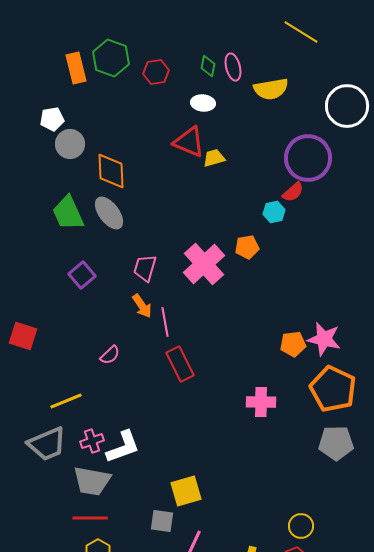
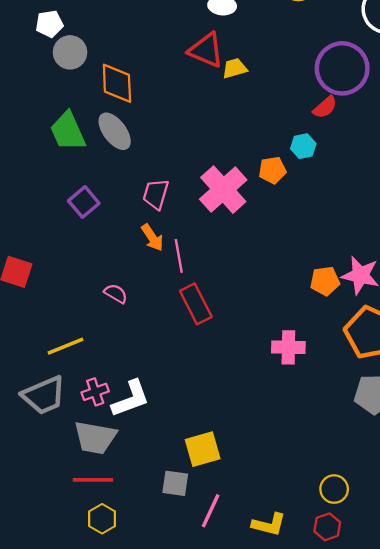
cyan hexagon: (274, 212) -> (303, 146), moved
pink semicircle: (110, 355) -> (116, 294), turned -105

